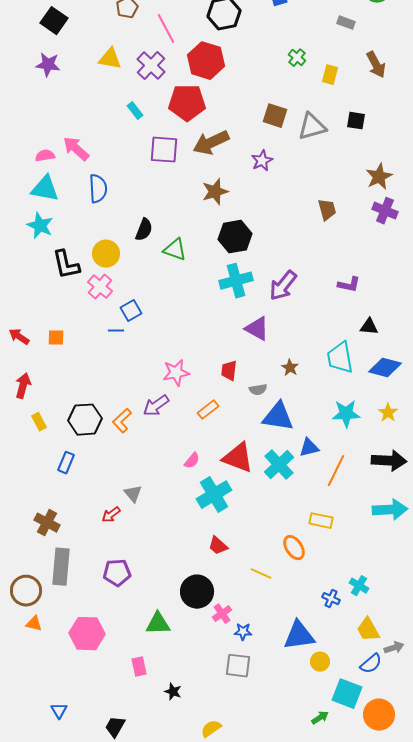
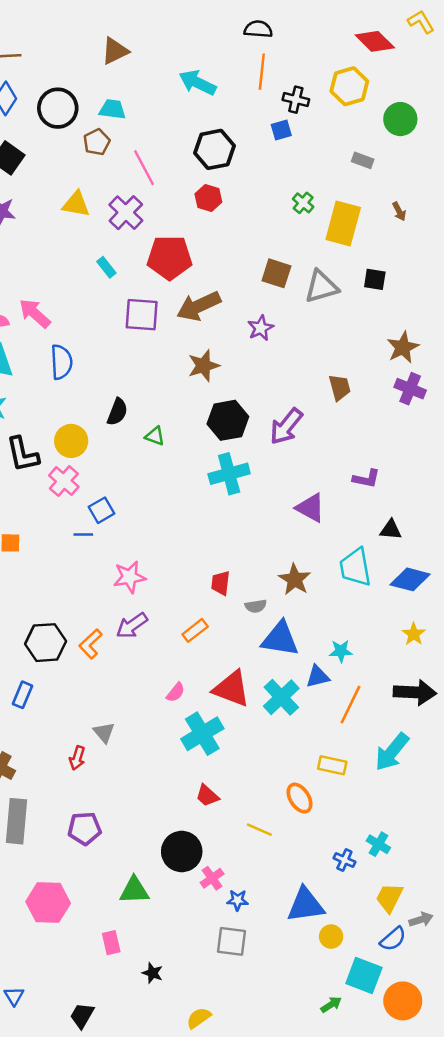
red hexagon: (206, 61) -> (208, 198), moved, size x0.6
brown arrow: (376, 65) -> (399, 211), size x0.6
yellow rectangle: (330, 75) -> (343, 224), size x1.8
green triangle: (175, 250) -> (155, 436), size x0.7
purple arrow: (283, 286) -> (286, 426), moved
purple triangle: (257, 329) -> (310, 508), moved
brown star: (290, 368) -> (295, 579), size x1.5
pink star: (176, 373) -> (129, 577), moved
cyan star: (346, 414) -> (341, 651), moved, size x0.7
cyan arrow: (390, 510) -> (392, 752), moved, turned 132
red arrow: (111, 515) -> (77, 758), turned -36
yellow trapezoid: (368, 630) -> (389, 898), turned 56

